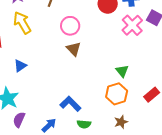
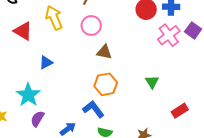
pink circle: (70, 26) -> (91, 25), moved
brown triangle: (74, 49) -> (104, 52), turned -42
orange hexagon: (117, 94) -> (106, 84), moved

